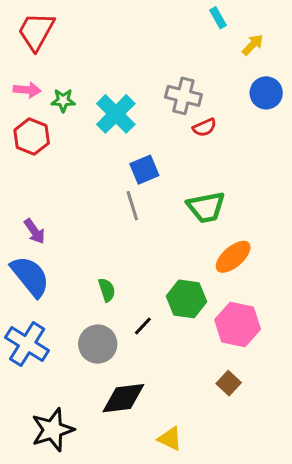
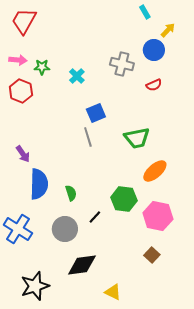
blue circle: (266, 93) -> (154, 50), moved
cyan cross: (116, 114) -> (77, 76), size x0.6
red semicircle: (205, 127) -> (154, 85), moved
blue semicircle: (30, 276) -> (39, 184), moved, turned 40

